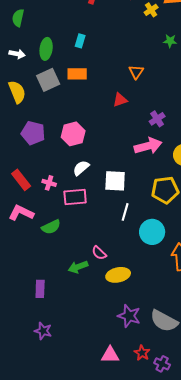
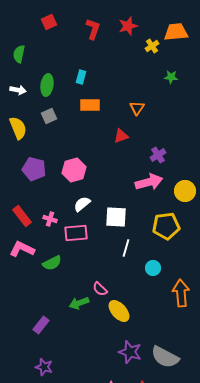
orange rectangle: (77, 74) -> (90, 105), moved
gray square: (48, 80) -> (49, 116), size x0.7
cyan circle: (152, 232) -> (153, 268), size x0.6
yellow ellipse: (118, 275) -> (119, 311), turned 60
purple rectangle: (40, 289) -> (41, 325), turned 36

